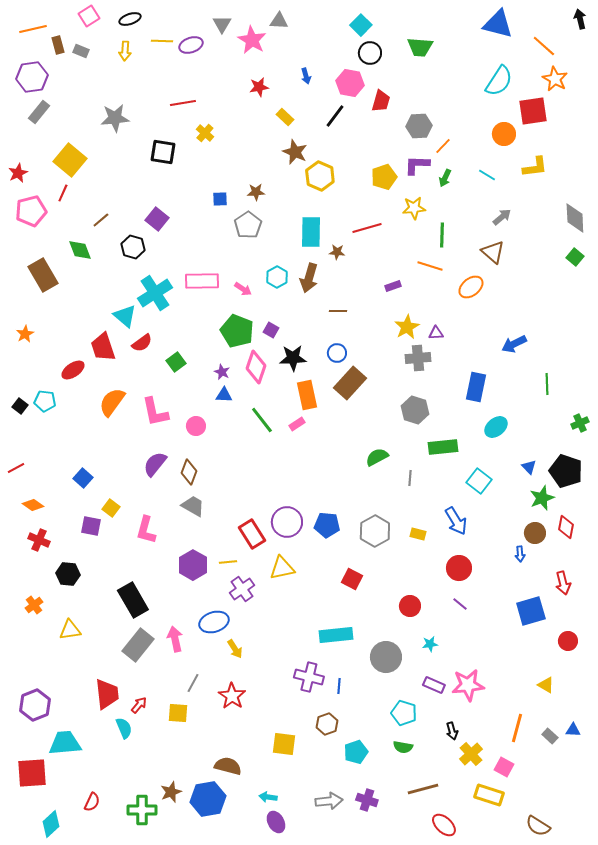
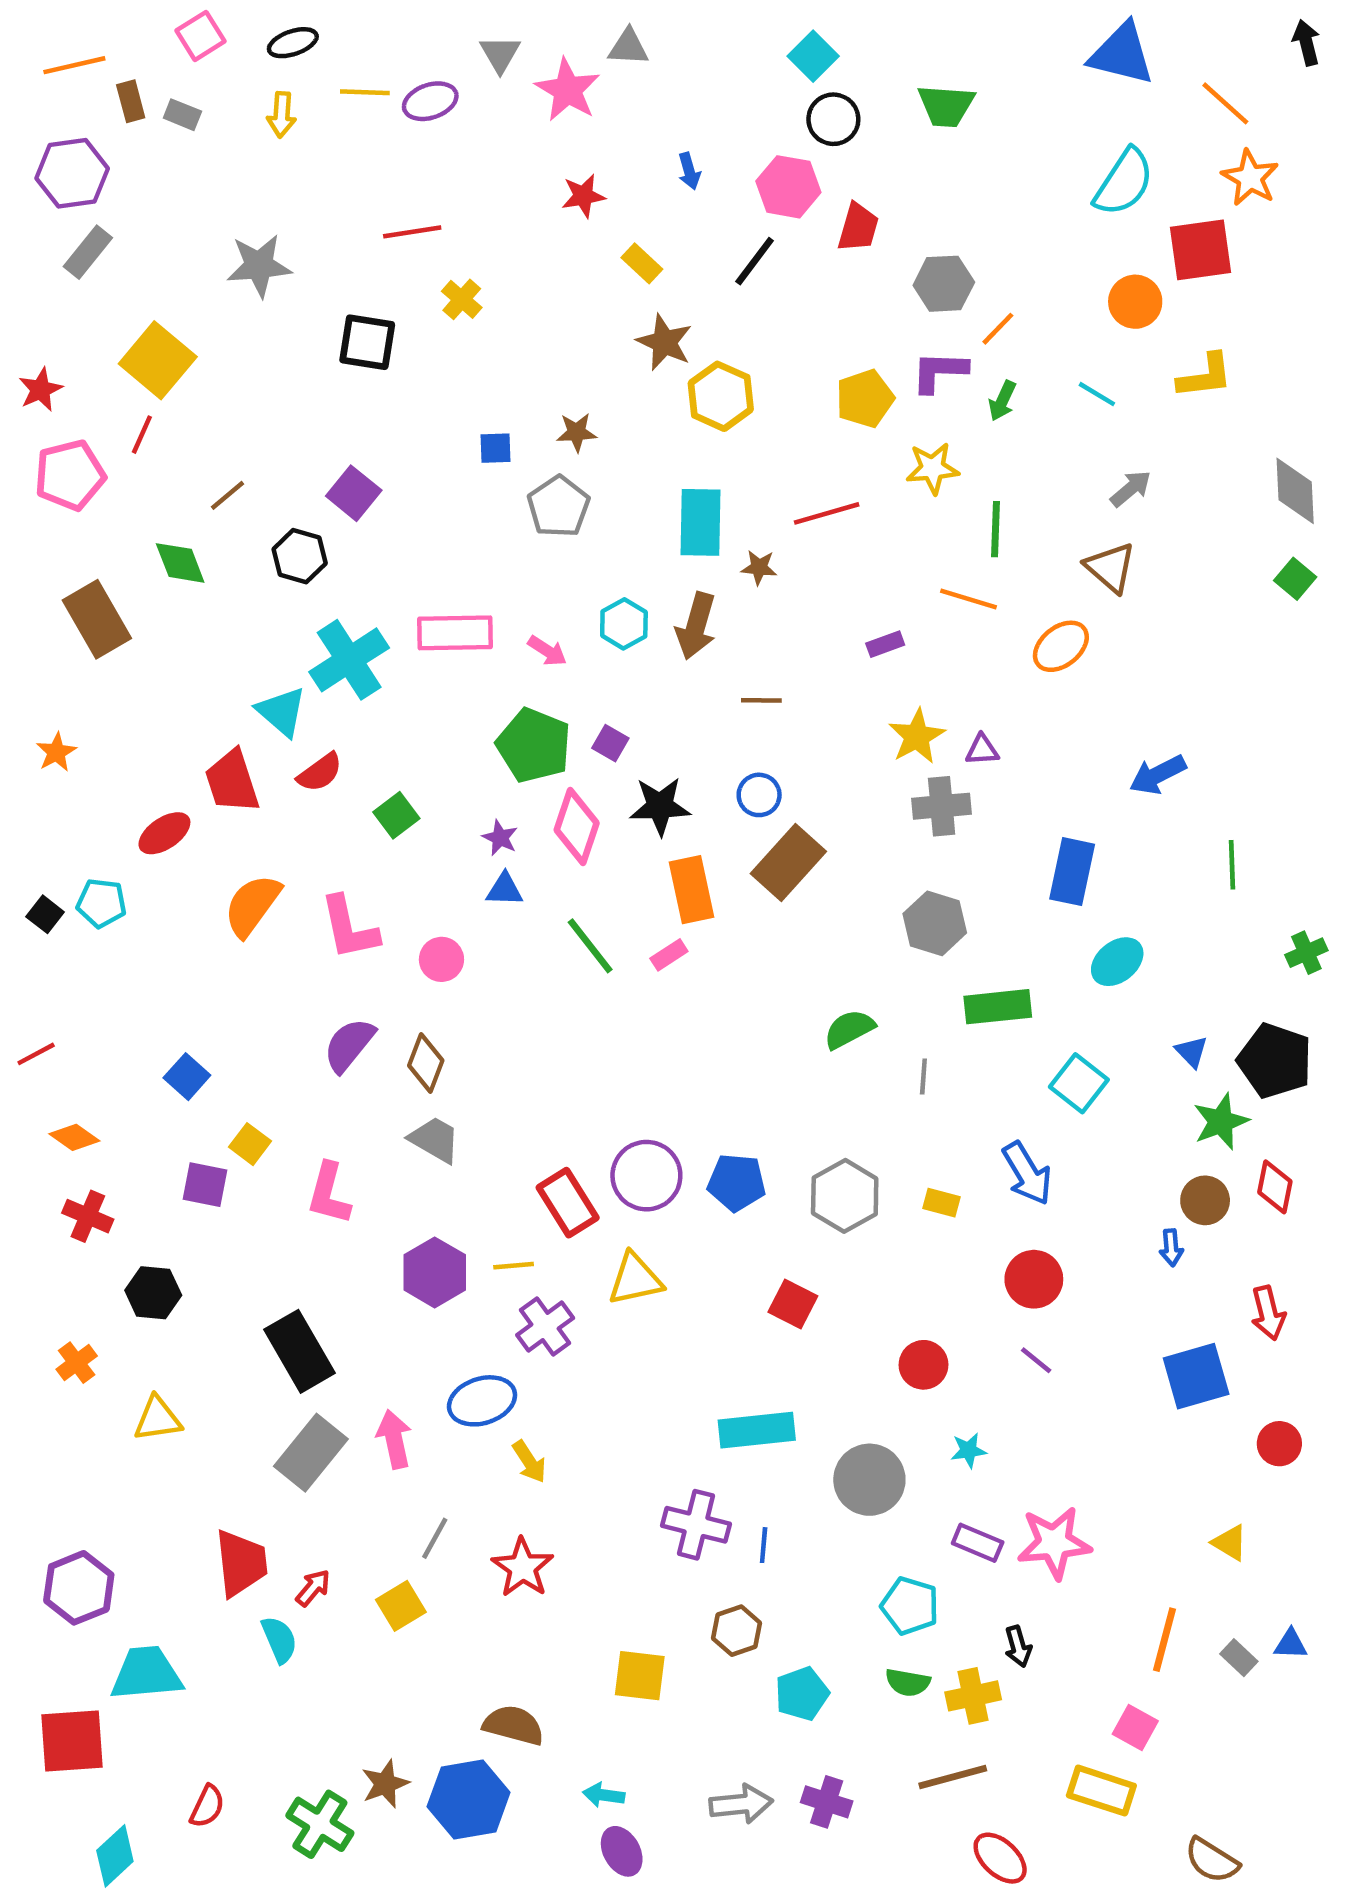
yellow square: (178, 713) -> (401, 1606), turned -35
yellow cross: (471, 754) -> (973, 1696), moved, turned 30
green cross: (142, 810) -> (320, 1824), turned 32

